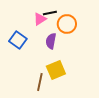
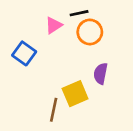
black line: (50, 13) -> (79, 13), moved
purple semicircle: (51, 41) -> (101, 74), moved

